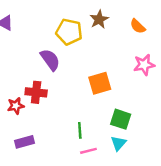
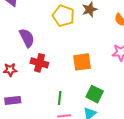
purple semicircle: (50, 60) -> (27, 38), moved
red cross: (36, 92) -> (39, 63), moved

